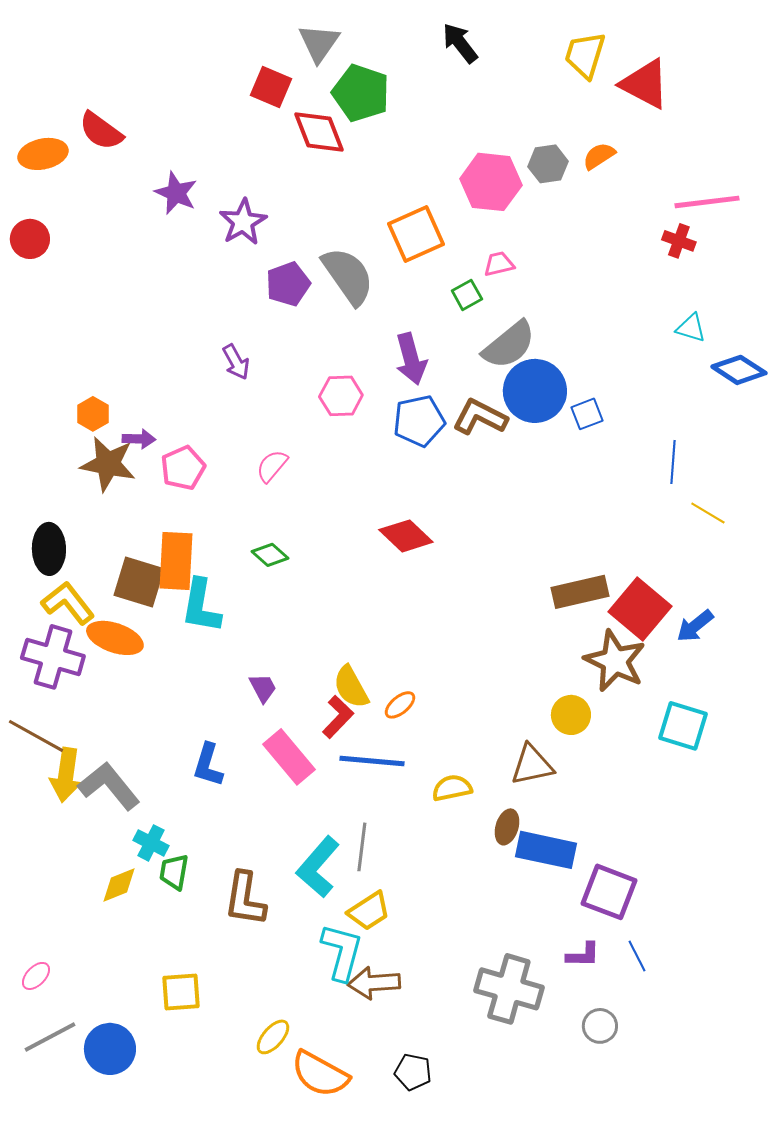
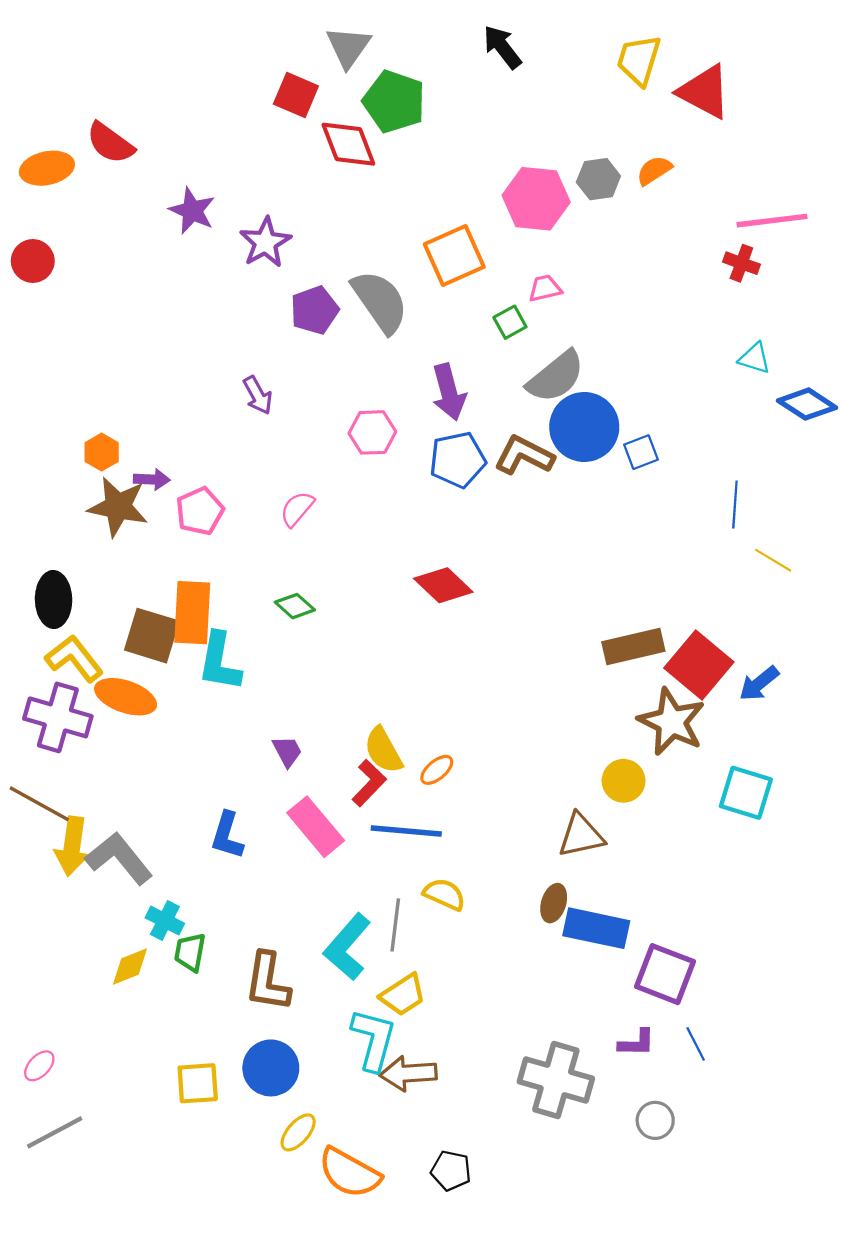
yellow semicircle: (452, 788) -> (444, 894), moved, turned 36
blue circle: (110, 1049) -> (271, 1068), moved

